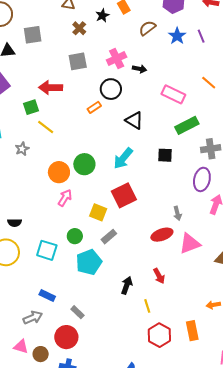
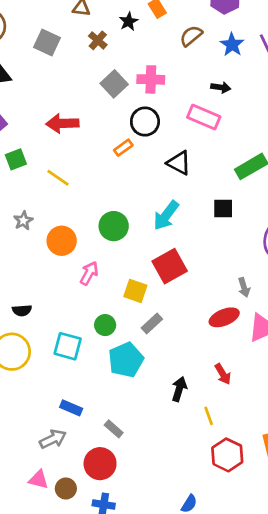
gray square: (33, 35) -> (47, 43), moved, turned 36
pink cross: (117, 59) -> (151, 79), turned 30
gray square: (78, 61) -> (114, 84), moved, turned -30
black arrow: (139, 69) -> (221, 87), moved
pink rectangle: (173, 94) -> (204, 117), moved
green square: (31, 107) -> (16, 159), moved
gray star: (22, 149) -> (23, 221), moved
orange circle: (59, 172) -> (62, 241), moved

